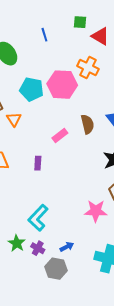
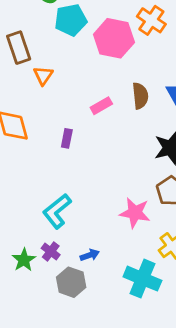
cyan pentagon: (32, 89) -> (71, 20), moved, turned -30
green star: (17, 243) -> (24, 260), moved

